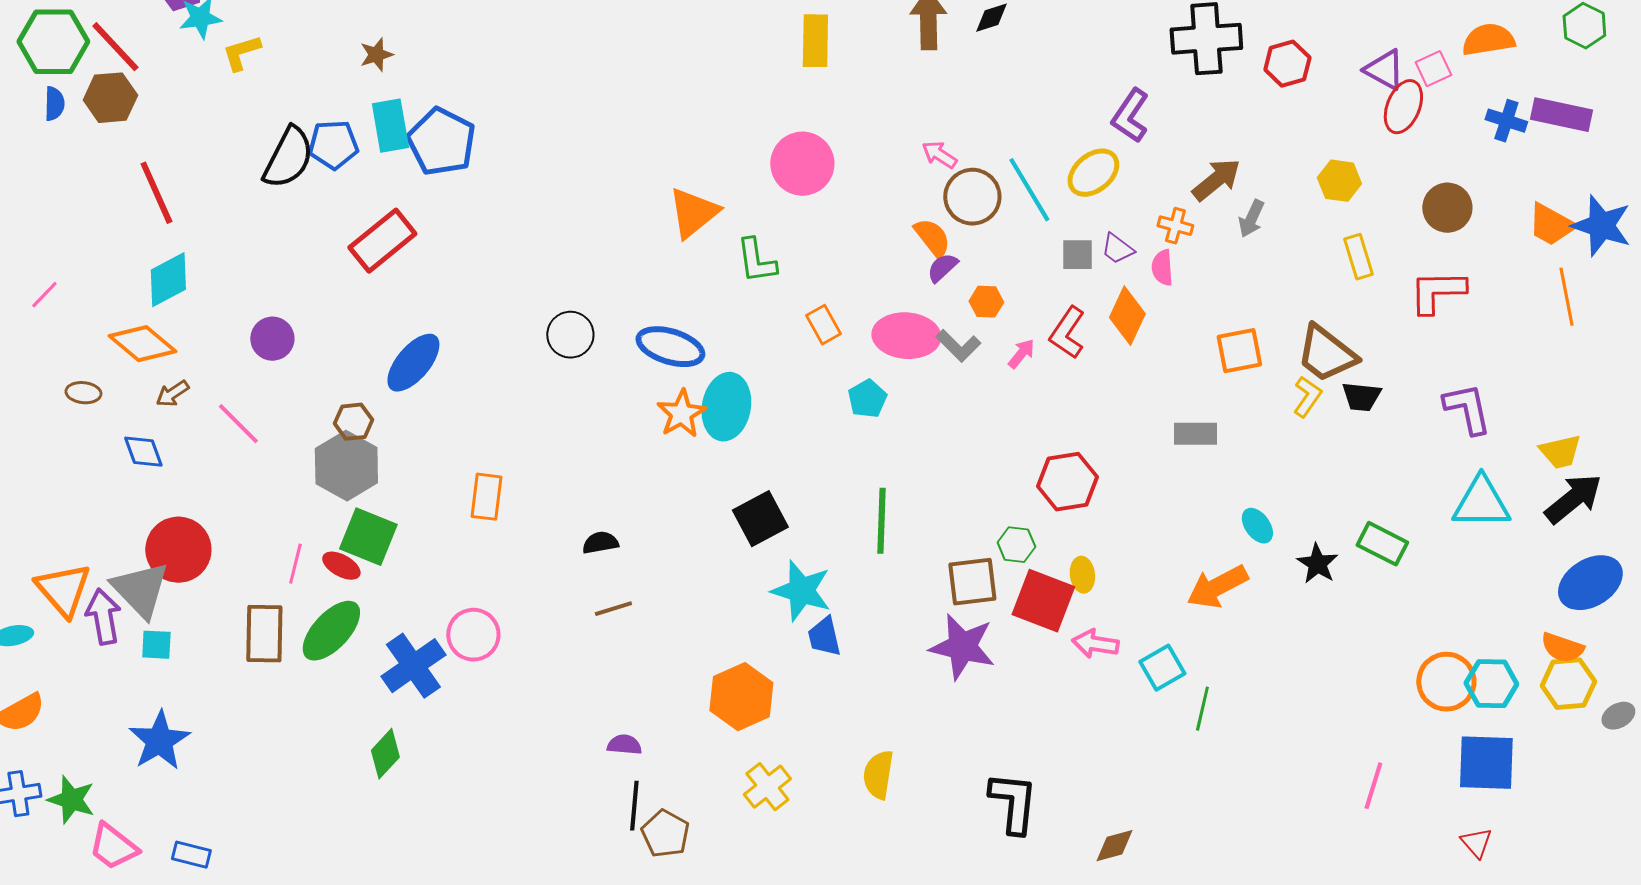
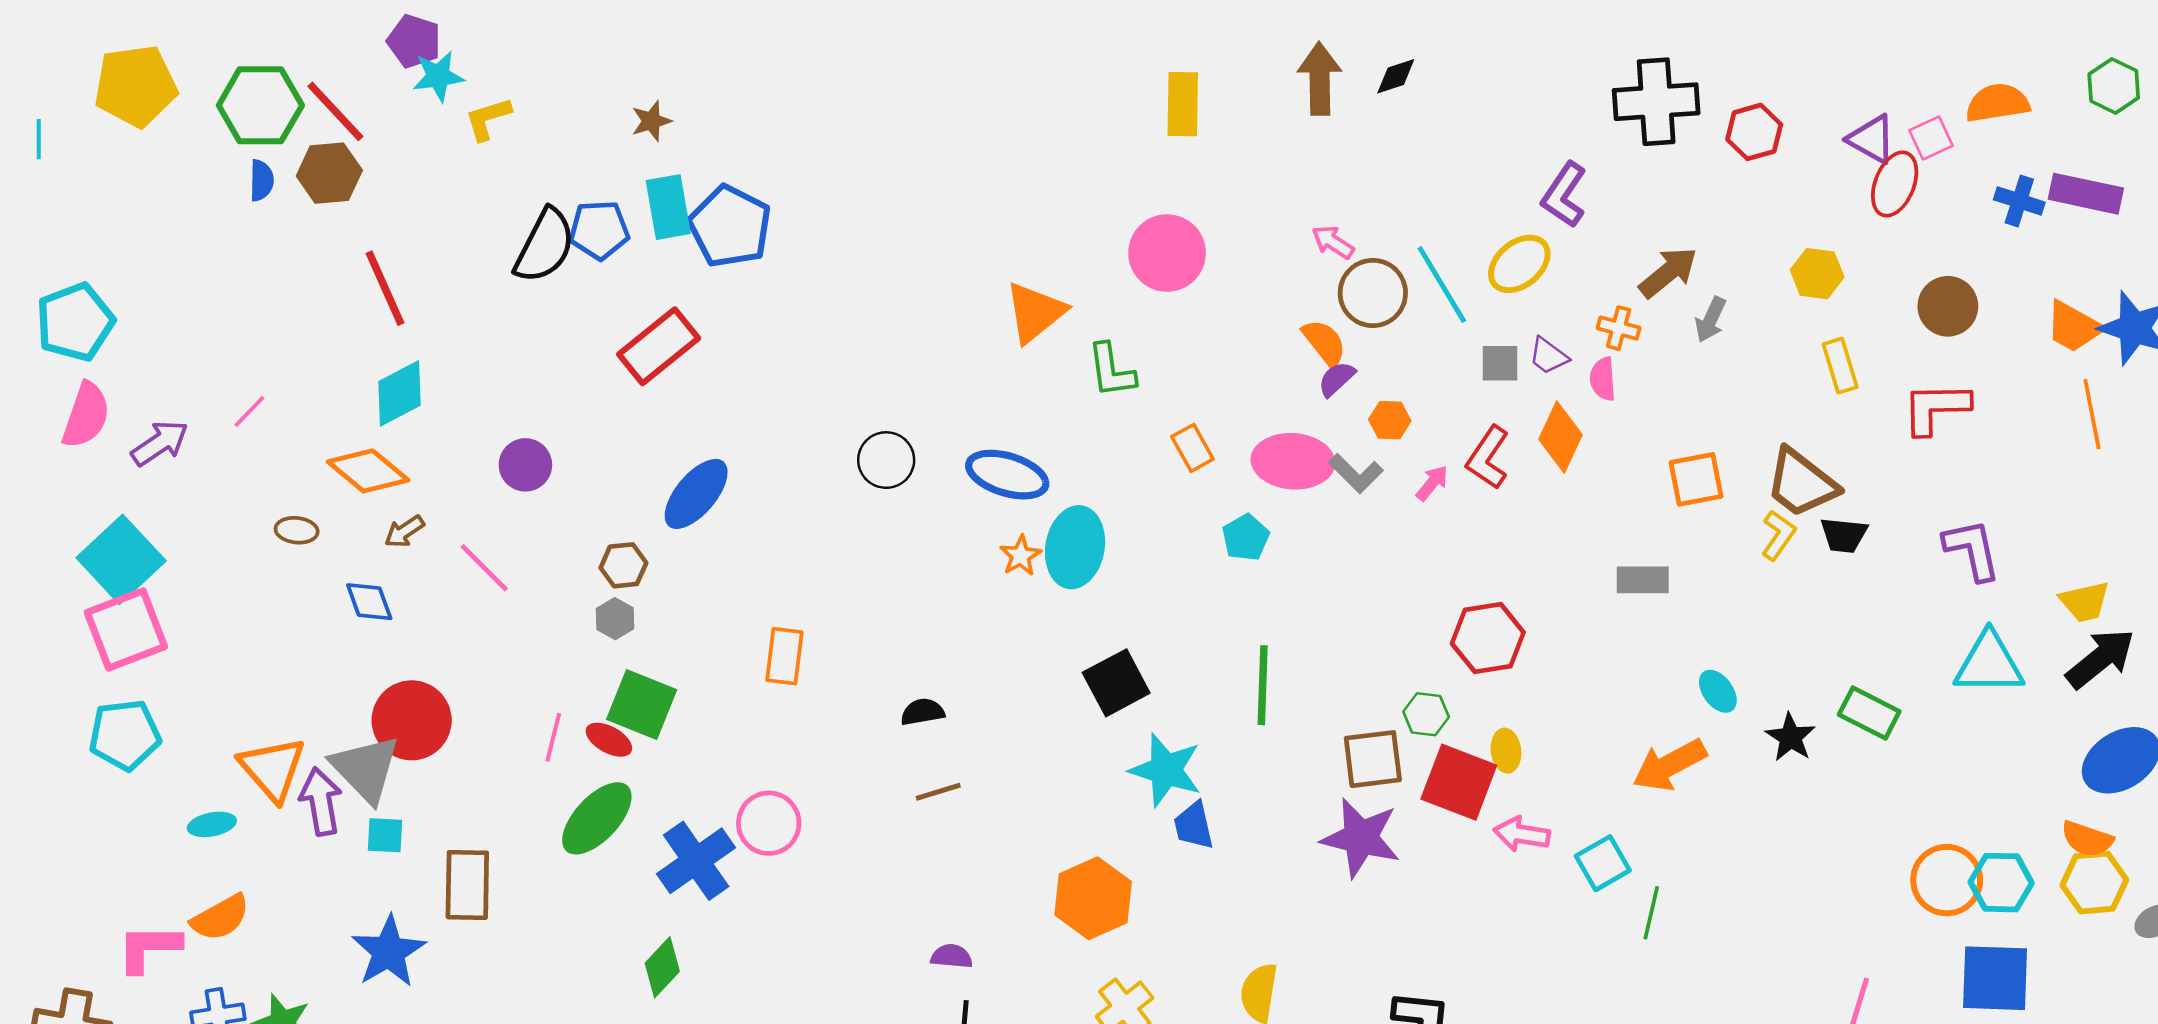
orange star: (681, 414) -> (1021, 556), size x0.7
gray hexagon: (346, 466) -> (615, 619), size x0.5
brown rectangle: (264, 634) -> (467, 885), moved

